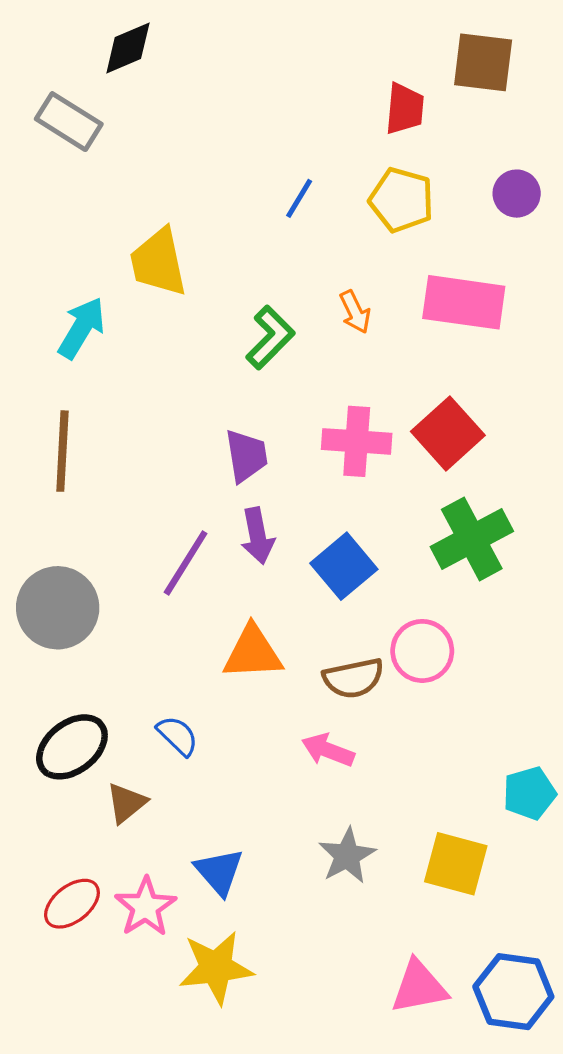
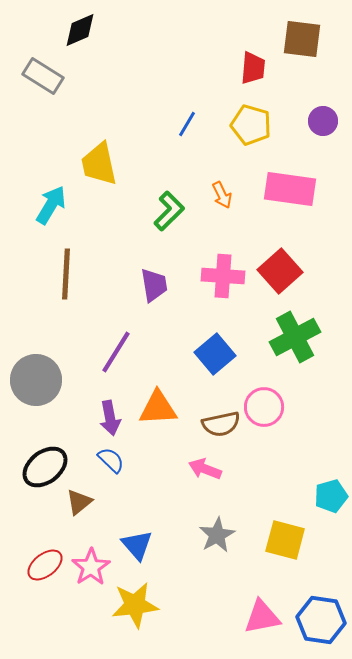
brown line: (62, 451) -> (66, 274), moved
purple arrow: (258, 536) -> (110, 418), moved

